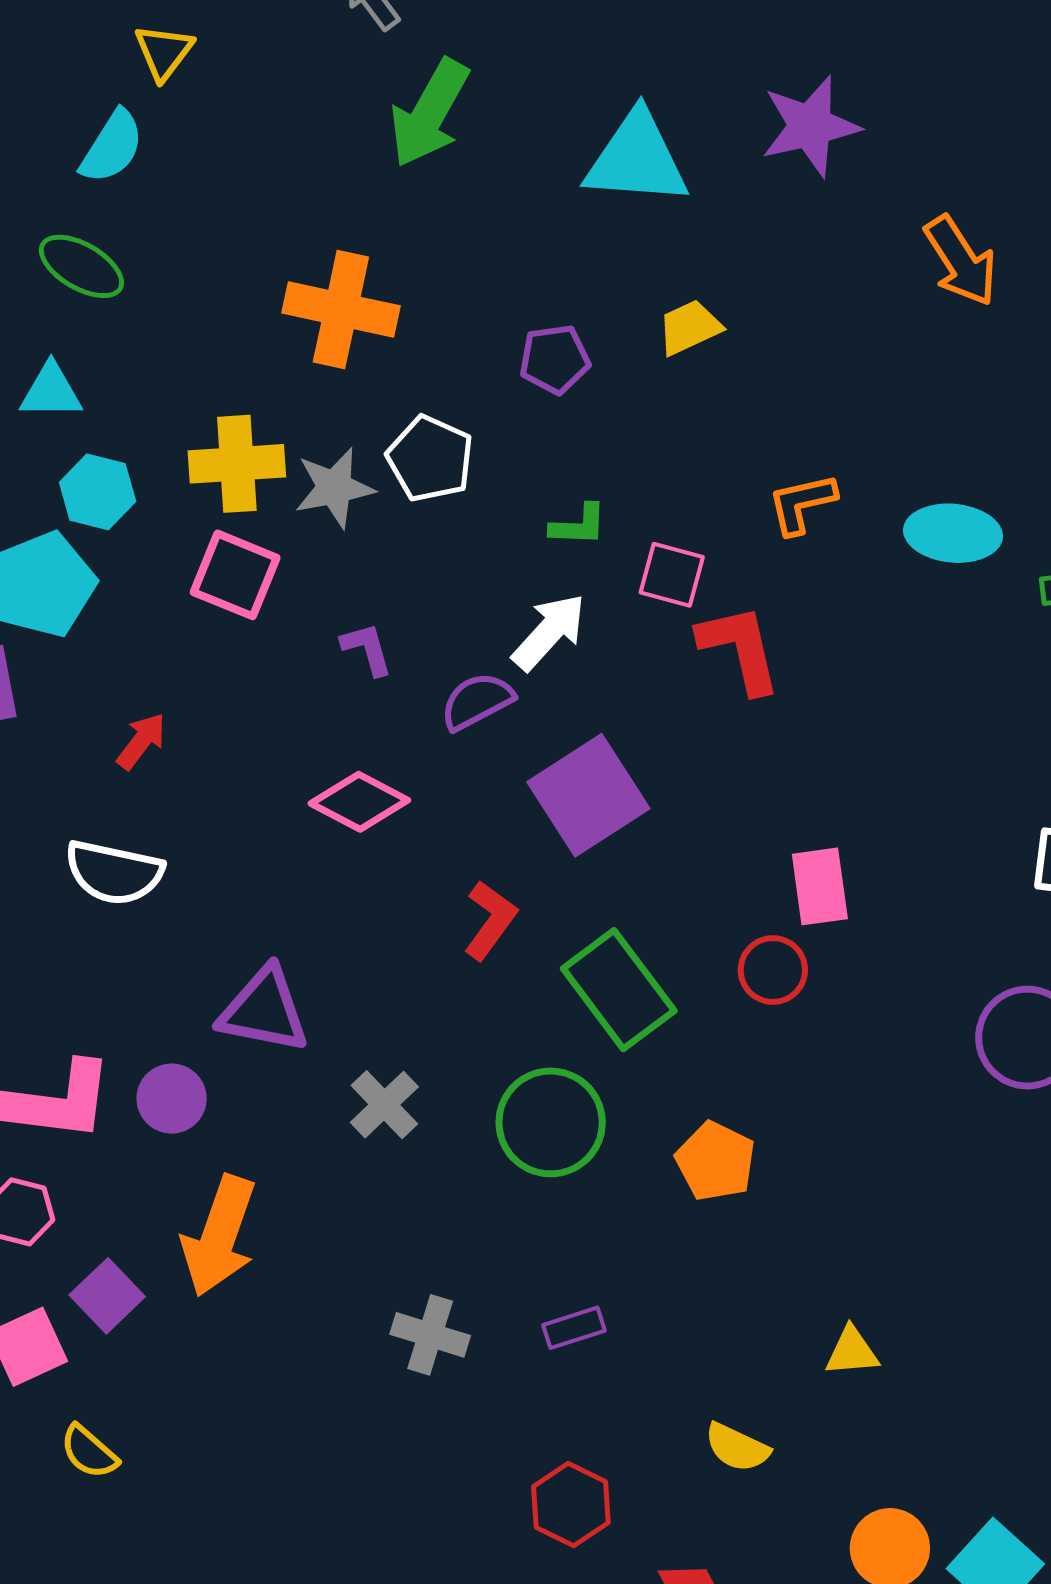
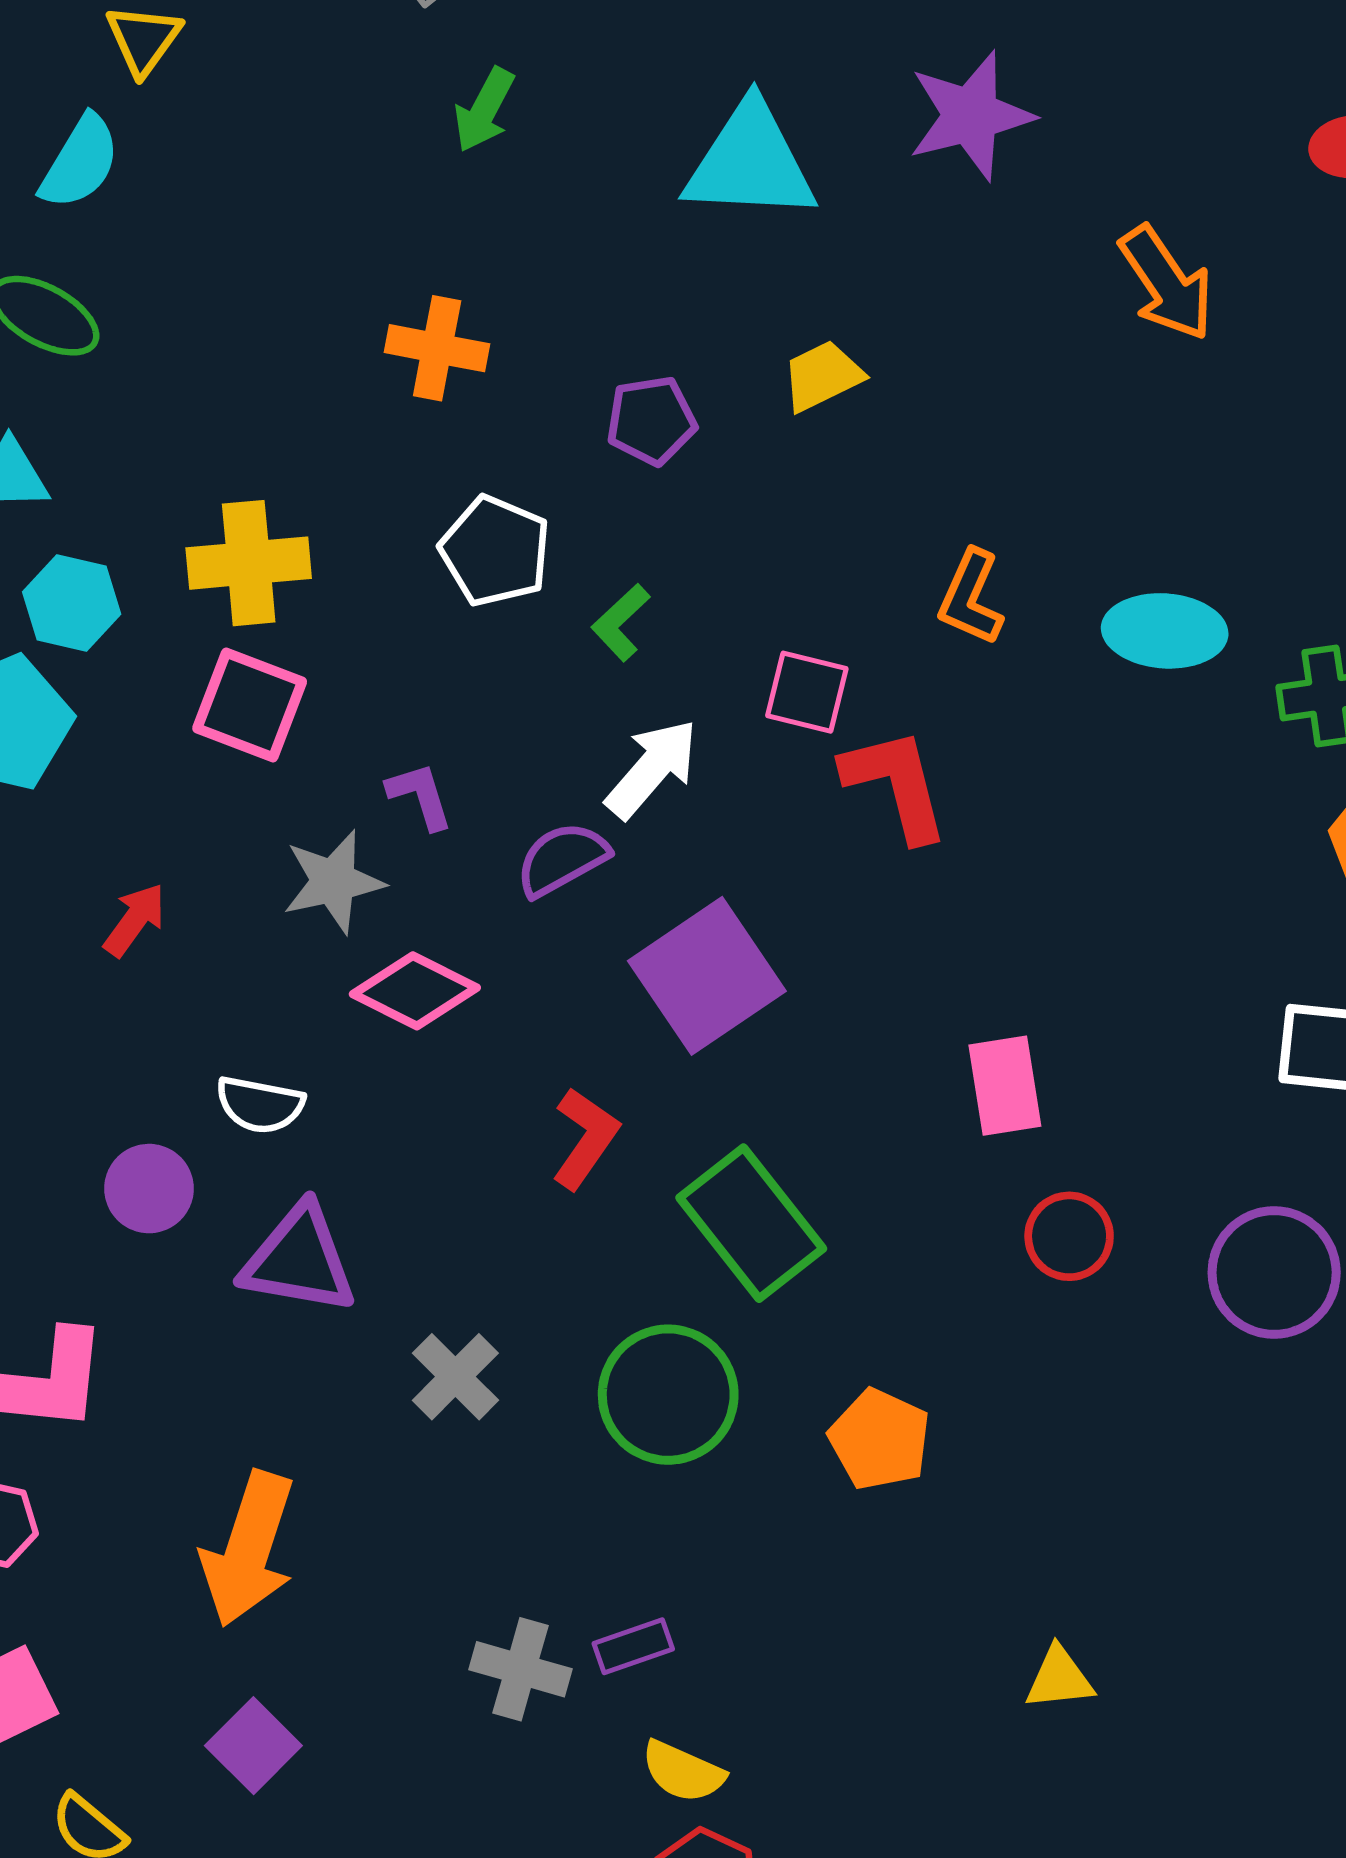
green arrow: (429, 113) -> (484, 110), size x0.6
orange cross: (341, 309) -> (437, 348), moved, size x0.7
gray star: (334, 488) -> (333, 882), moved
orange L-shape: (802, 504) -> (971, 598), turned -52
green L-shape: (578, 525) -> (621, 622), moved, turned 136
white semicircle: (114, 872) -> (260, 1105), moved, size x0.7
red circle: (773, 970) -> (1069, 1236), moved
purple circle: (172, 1099) -> (149, 1189), moved
purple square: (107, 1296) -> (253, 1746), moved
purple rectangle: (574, 1328) -> (633, 1646), moved
yellow semicircle: (737, 1447) -> (683, 1772), moved

